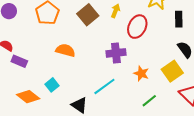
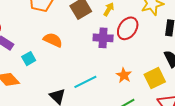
purple cross: (116, 53) -> (103, 38), moved
cyan square: (52, 85) -> (29, 59), moved

